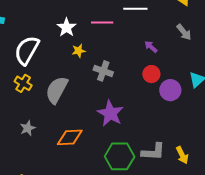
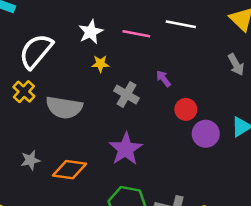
purple arrow: (151, 47) -> (163, 79), moved
gray semicircle: (57, 90) -> (64, 107), turned -120
gray star: (28, 128) -> (30, 160), moved

